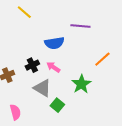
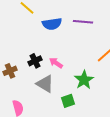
blue semicircle: (54, 43) -> (52, 24), moved
green square: (57, 105) -> (68, 101), moved, turned 32

